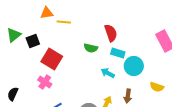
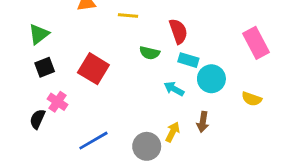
yellow line: (64, 22) -> (128, 15), moved
black square: (33, 41) -> (45, 67), moved
pink cross: (45, 82) -> (58, 102), moved
yellow semicircle: (157, 87) -> (252, 99), moved

